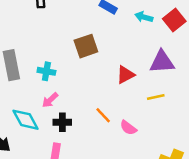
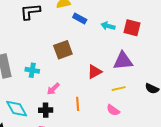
red square: (174, 20) -> (132, 28), turned -36
pink arrow: (50, 100) -> (53, 89), moved
orange line: (103, 115) -> (78, 104), turned 40
pink semicircle: (128, 128) -> (113, 110), moved

